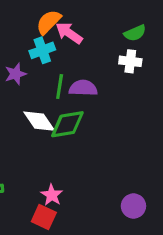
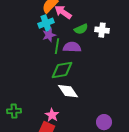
green semicircle: (135, 33) -> (81, 29), moved
purple star: (16, 74) -> (49, 35), moved
white diamond: (39, 121) -> (68, 91), moved

